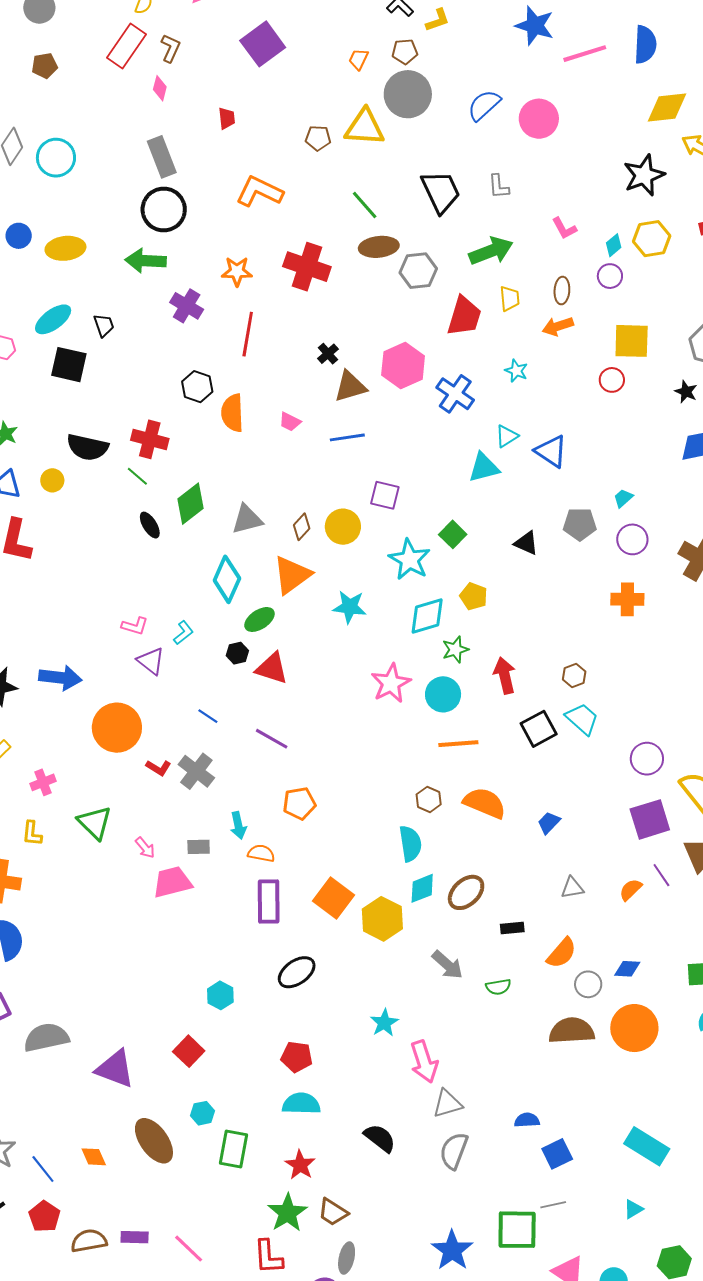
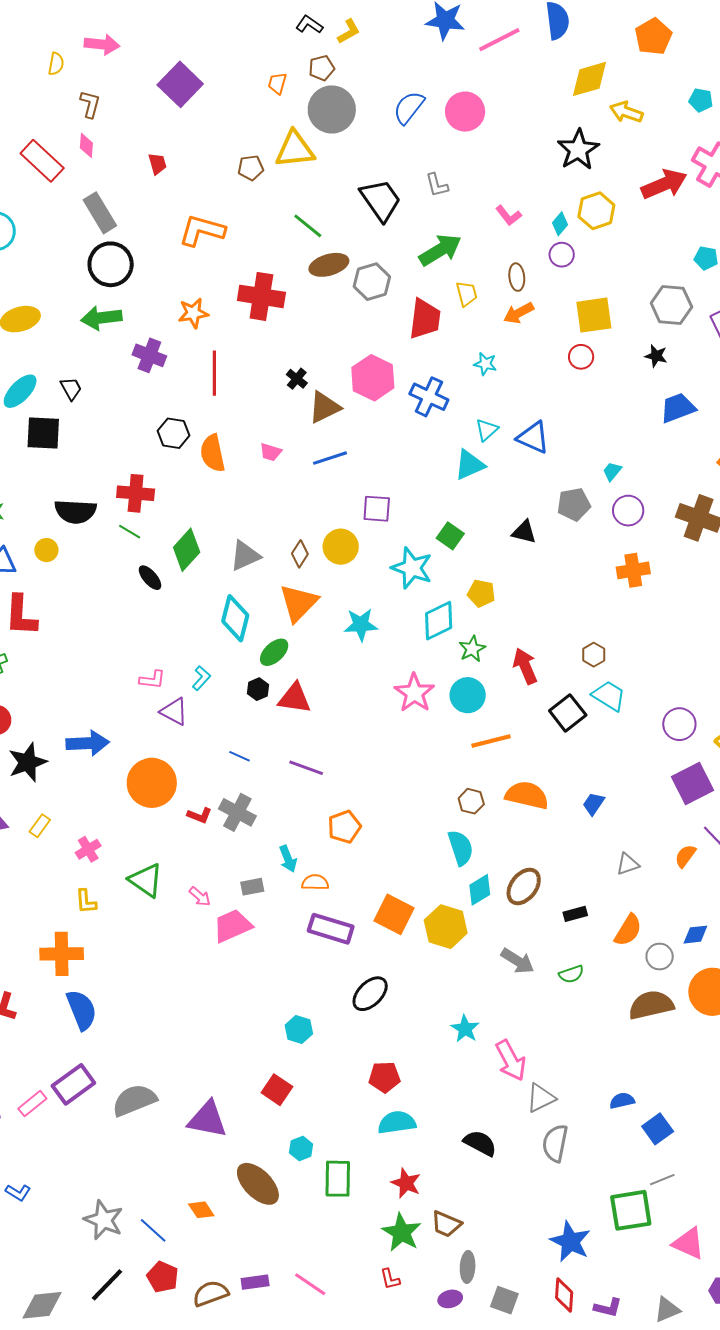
red rectangle: (126, 46) -> (42, 161), moved, turned -72
purple rectangle: (269, 901) -> (331, 929), turned -63
red L-shape: (268, 1257) -> (390, 1279), size x0.6

